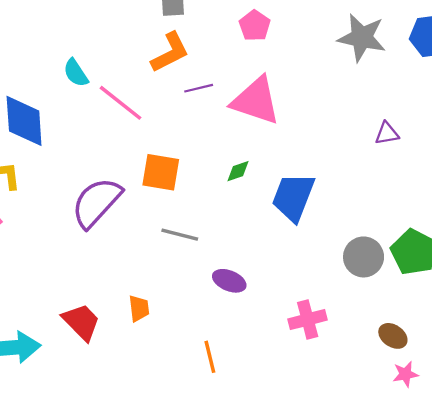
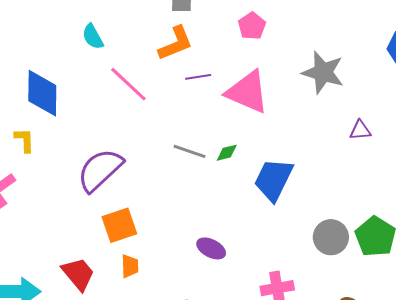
gray star: (362, 38) -> (323, 72), moved
cyan semicircle: (76, 73) -> (93, 37), moved
orange square: (161, 172) -> (119, 225), moved, turned -33
gray line: (180, 235) -> (190, 151), moved

